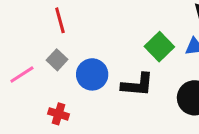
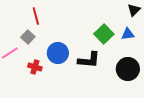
gray square: (57, 60) -> (28, 37), moved
red cross: (58, 114) -> (35, 67), moved

